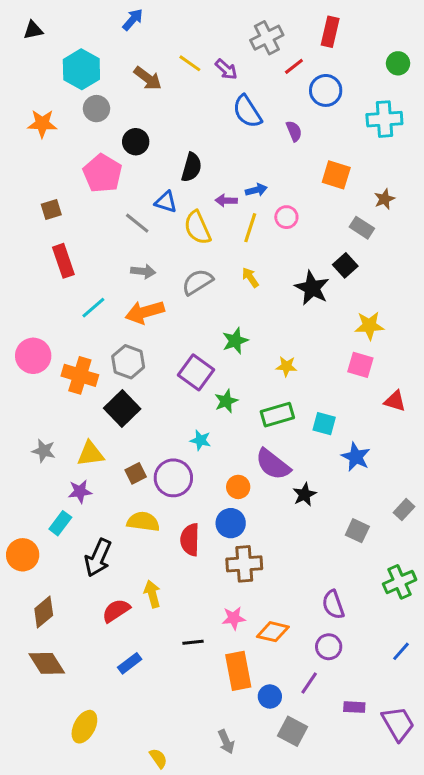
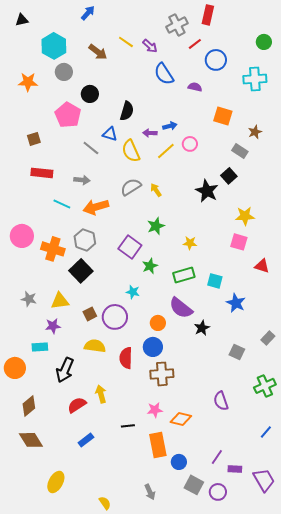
red rectangle: (330, 32) -> (208, 15), moved
purple semicircle: (294, 131) -> (195, 87), turned -56
yellow line: (250, 228) -> (166, 151), turned 30
red rectangle: (63, 261) -> (42, 173), turned -65
gray arrow: (143, 271) -> (82, 180), moved
yellow arrow: (250, 277) -> (156, 190), moved
cyan line: (93, 308) -> (62, 204), turned 66
cyan rectangle: (60, 523) -> (40, 347), turned 49
purple circle: (329, 647) -> (218, 492), moved
purple line: (309, 683) -> (217, 457), moved

